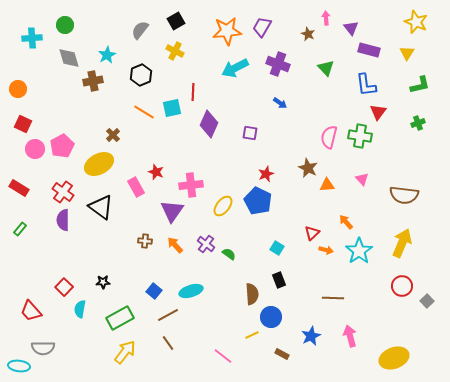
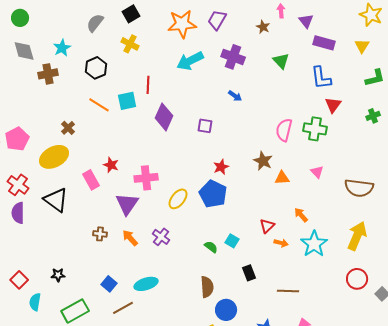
green semicircle: (229, 254) -> (211, 247), moved
black rectangle: (279, 280) -> (249, 273), moved

